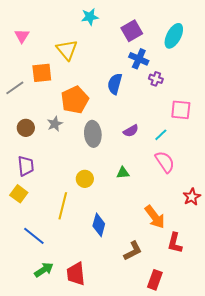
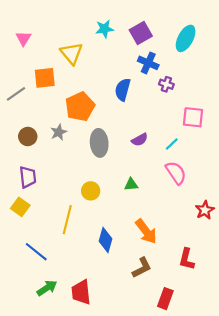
cyan star: (90, 17) -> (105, 29), moved
orange arrow: (155, 217) -> (146, 231), moved

